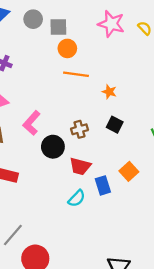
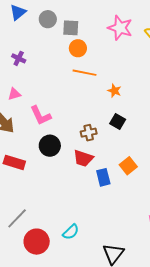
pink L-shape: (32, 123) -> (41, 115), turned -70
brown cross: (80, 129) -> (89, 133), moved
black circle: (53, 147) -> (50, 146), moved
cyan semicircle: (77, 198) -> (71, 232), moved

